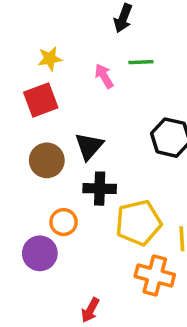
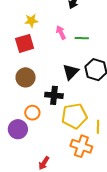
green line: (141, 62) -> (82, 38), moved
black triangle: (89, 146) -> (71, 72), moved

